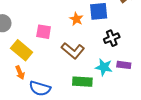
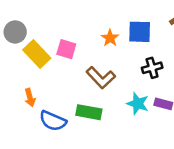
yellow rectangle: (22, 50) -> (37, 54), moved
green rectangle: (82, 82) -> (89, 112), moved

